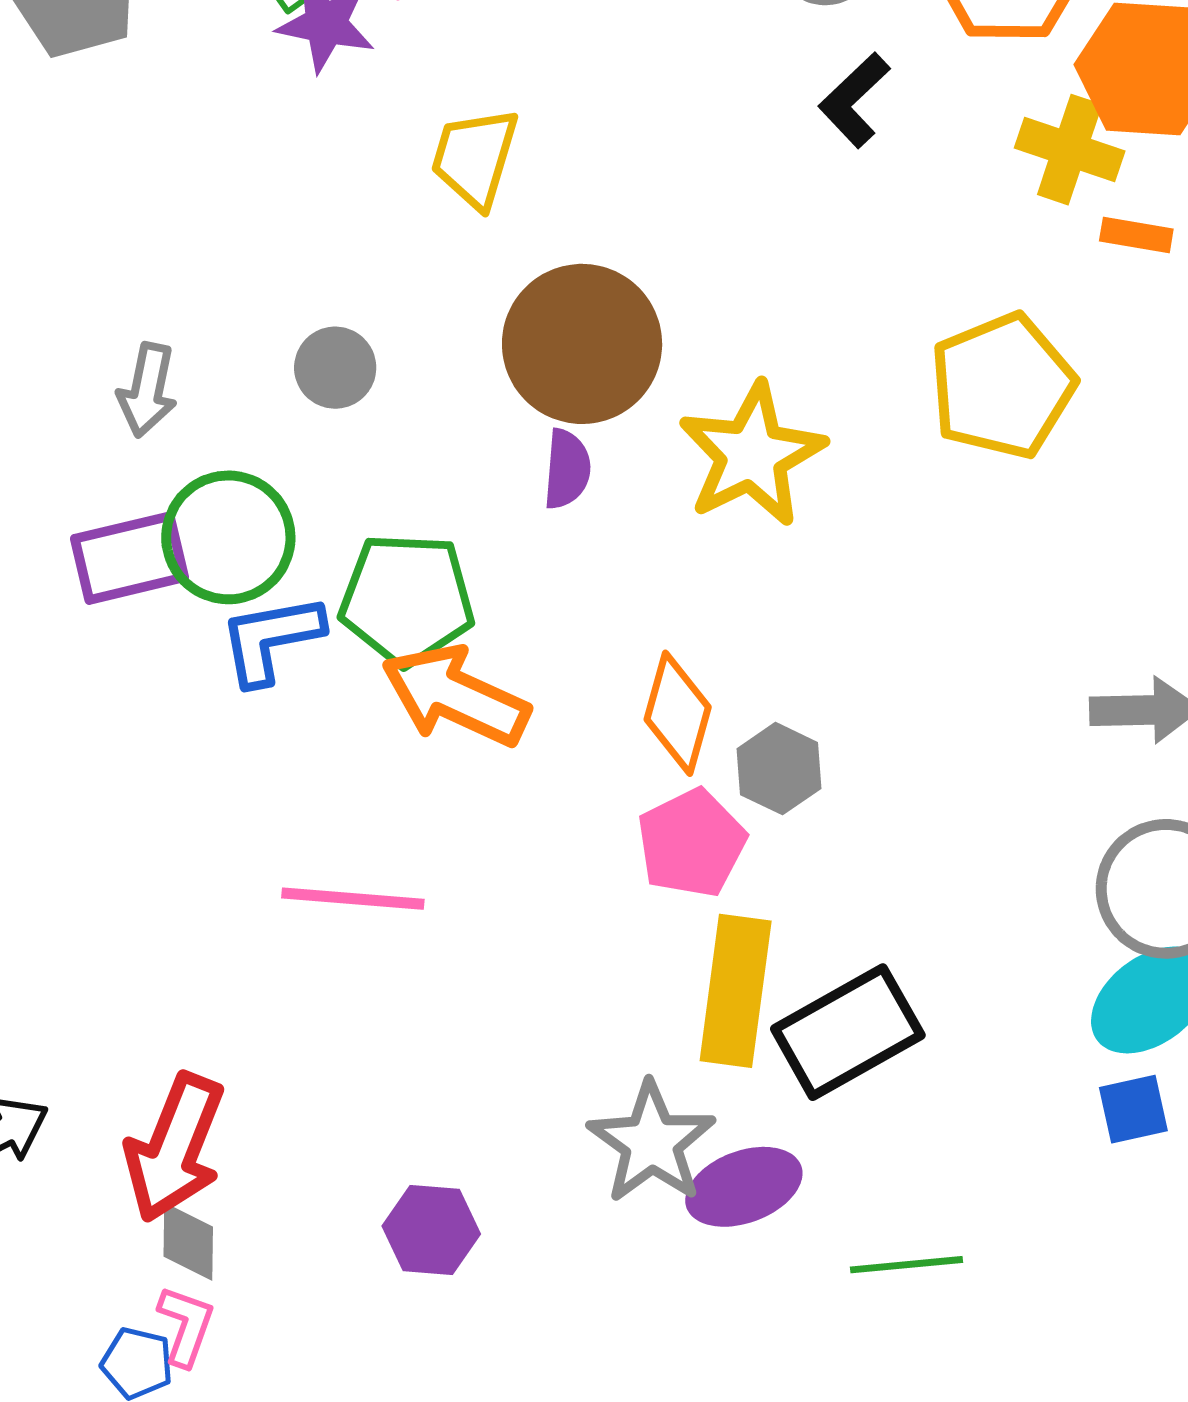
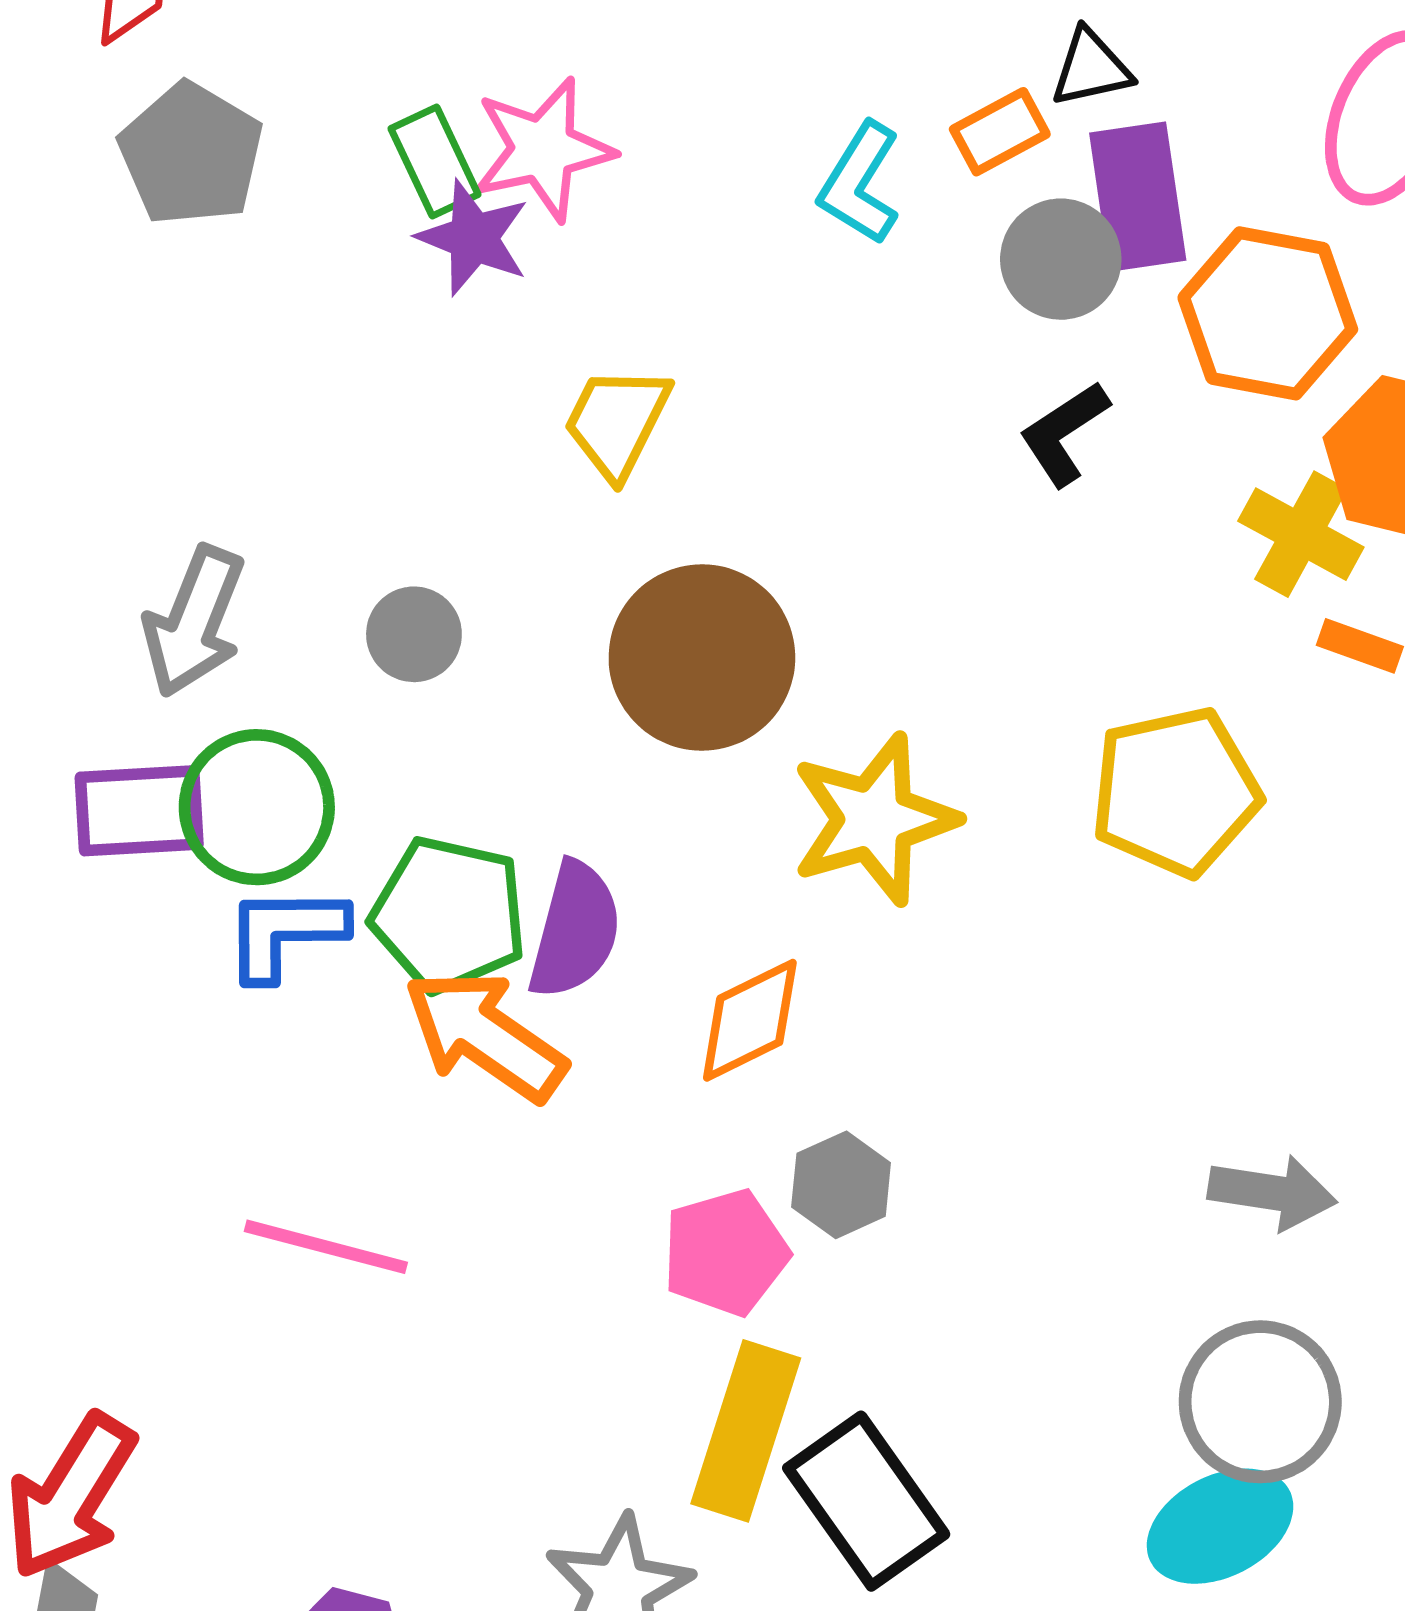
gray arrow: (147, 390) -> (194, 622), size x1.4
purple semicircle: (567, 469) -> (575, 930), moved, size x1.5
orange diamond: (678, 713) -> (750, 1020), moved, turned 38
black rectangle: (848, 1032) -> (866, 1501), turned 74

